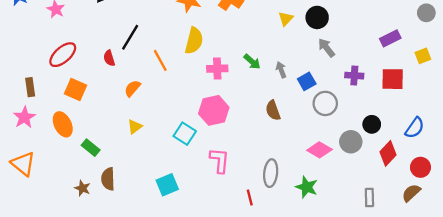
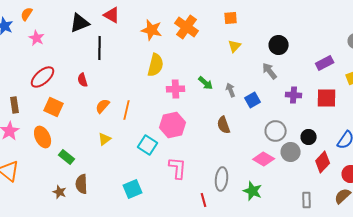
black circle: (317, 17) -> (279, 45), moved
black line: (130, 37) -> (100, 48), moved, turned -30
orange line: (160, 60) -> (127, 110), moved, turned 42
gray circle: (325, 103) -> (276, 131), moved

